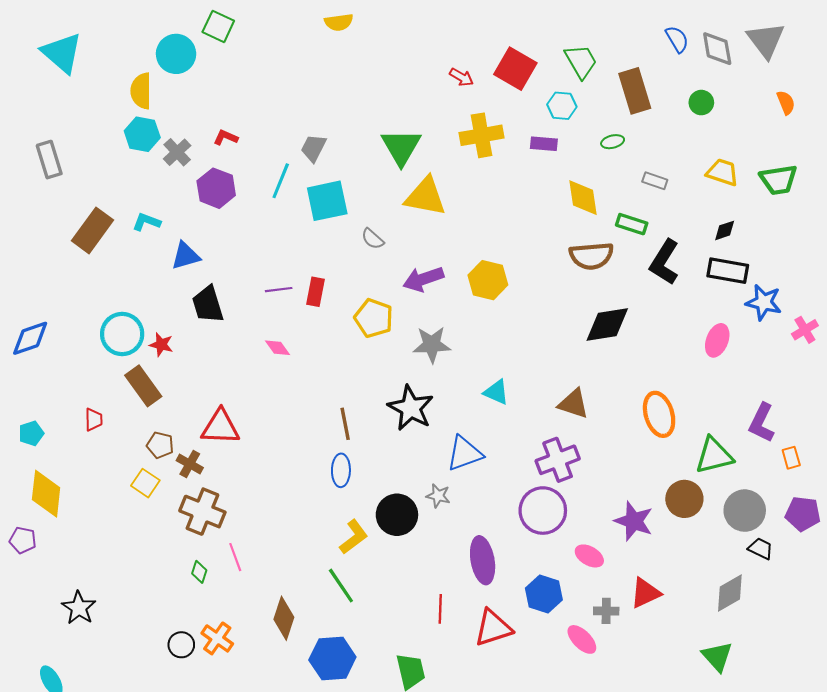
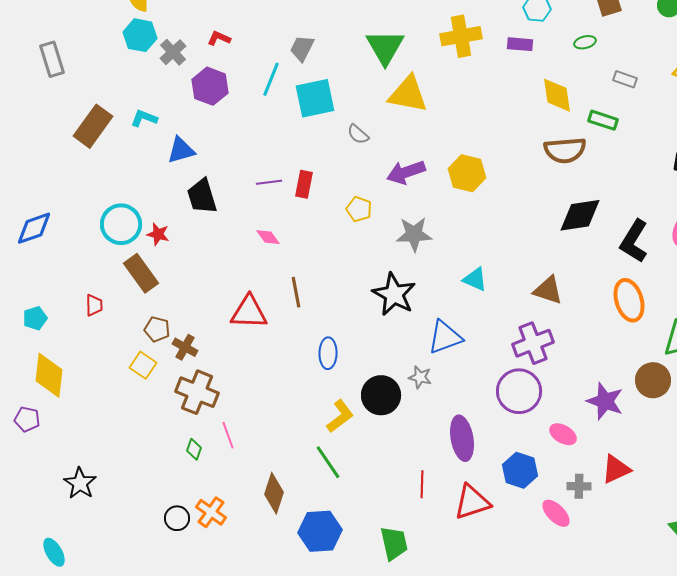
black L-shape: (664, 262) -> (634, 241), moved
yellow pentagon: (374, 318) -> (359, 209), size x0.7
brown line: (345, 424) -> (296, 292), moved
red triangle: (220, 427) -> (249, 312), moved

